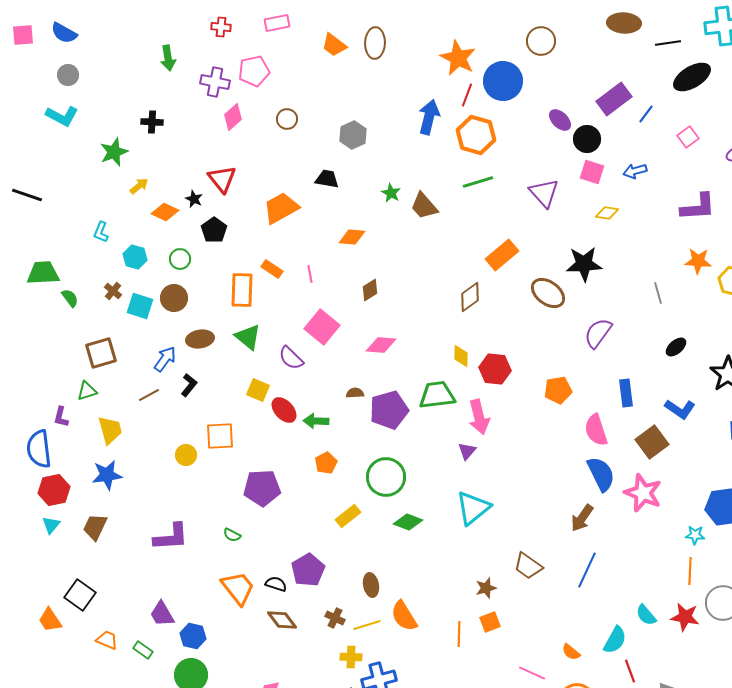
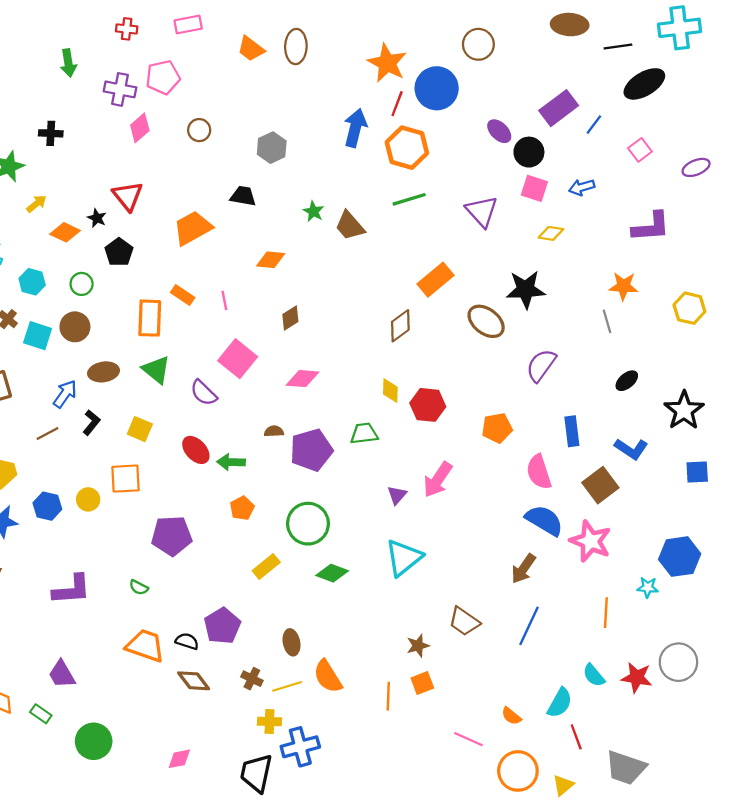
orange star: (698, 261) -> (623, 286), moved
yellow square: (258, 390) -> (140, 429), moved
green trapezoid: (437, 395) -> (364, 433), size x0.7
pink arrow: (479, 417) -> (438, 480), moved, turned 48
blue semicircle: (601, 474) -> (544, 520), turned -33
orange line: (690, 571) -> (606, 613), moved
orange trapezoid: (238, 588) -> (145, 646), turned -33
blue hexagon: (193, 636) -> (47, 506), moved

